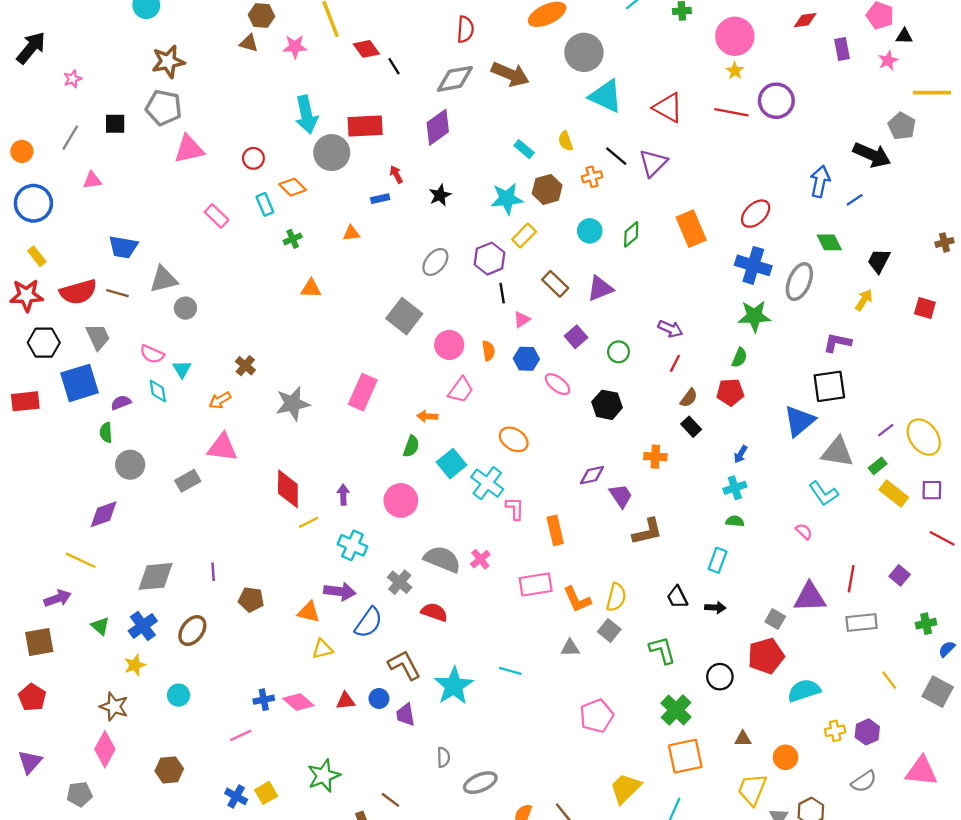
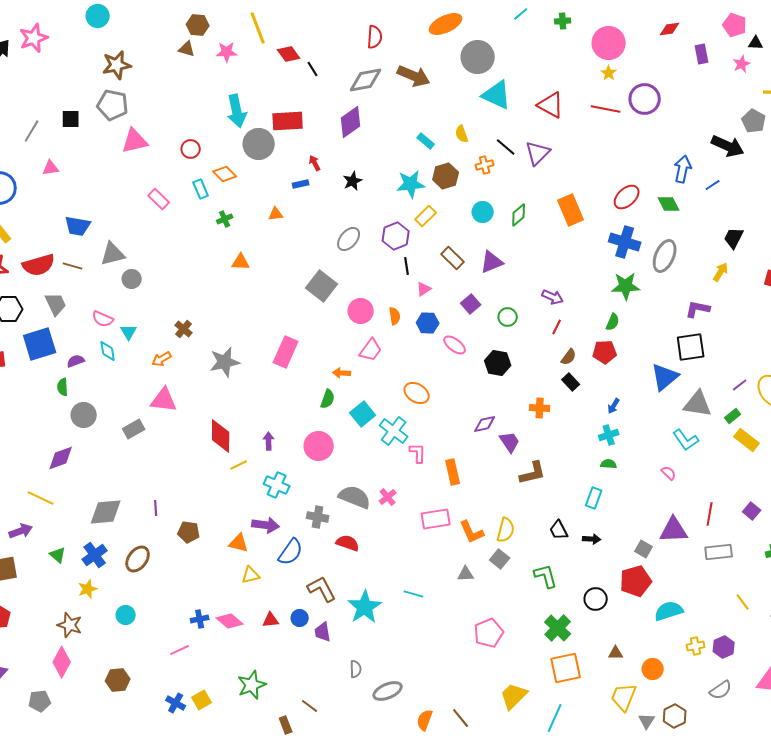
pink star: (73, 79) -> (34, 38), moved, size x1.8
green diamond: (829, 242) -> (669, 204), moved
gray cross: (400, 582) -> (318, 517), turned -30

